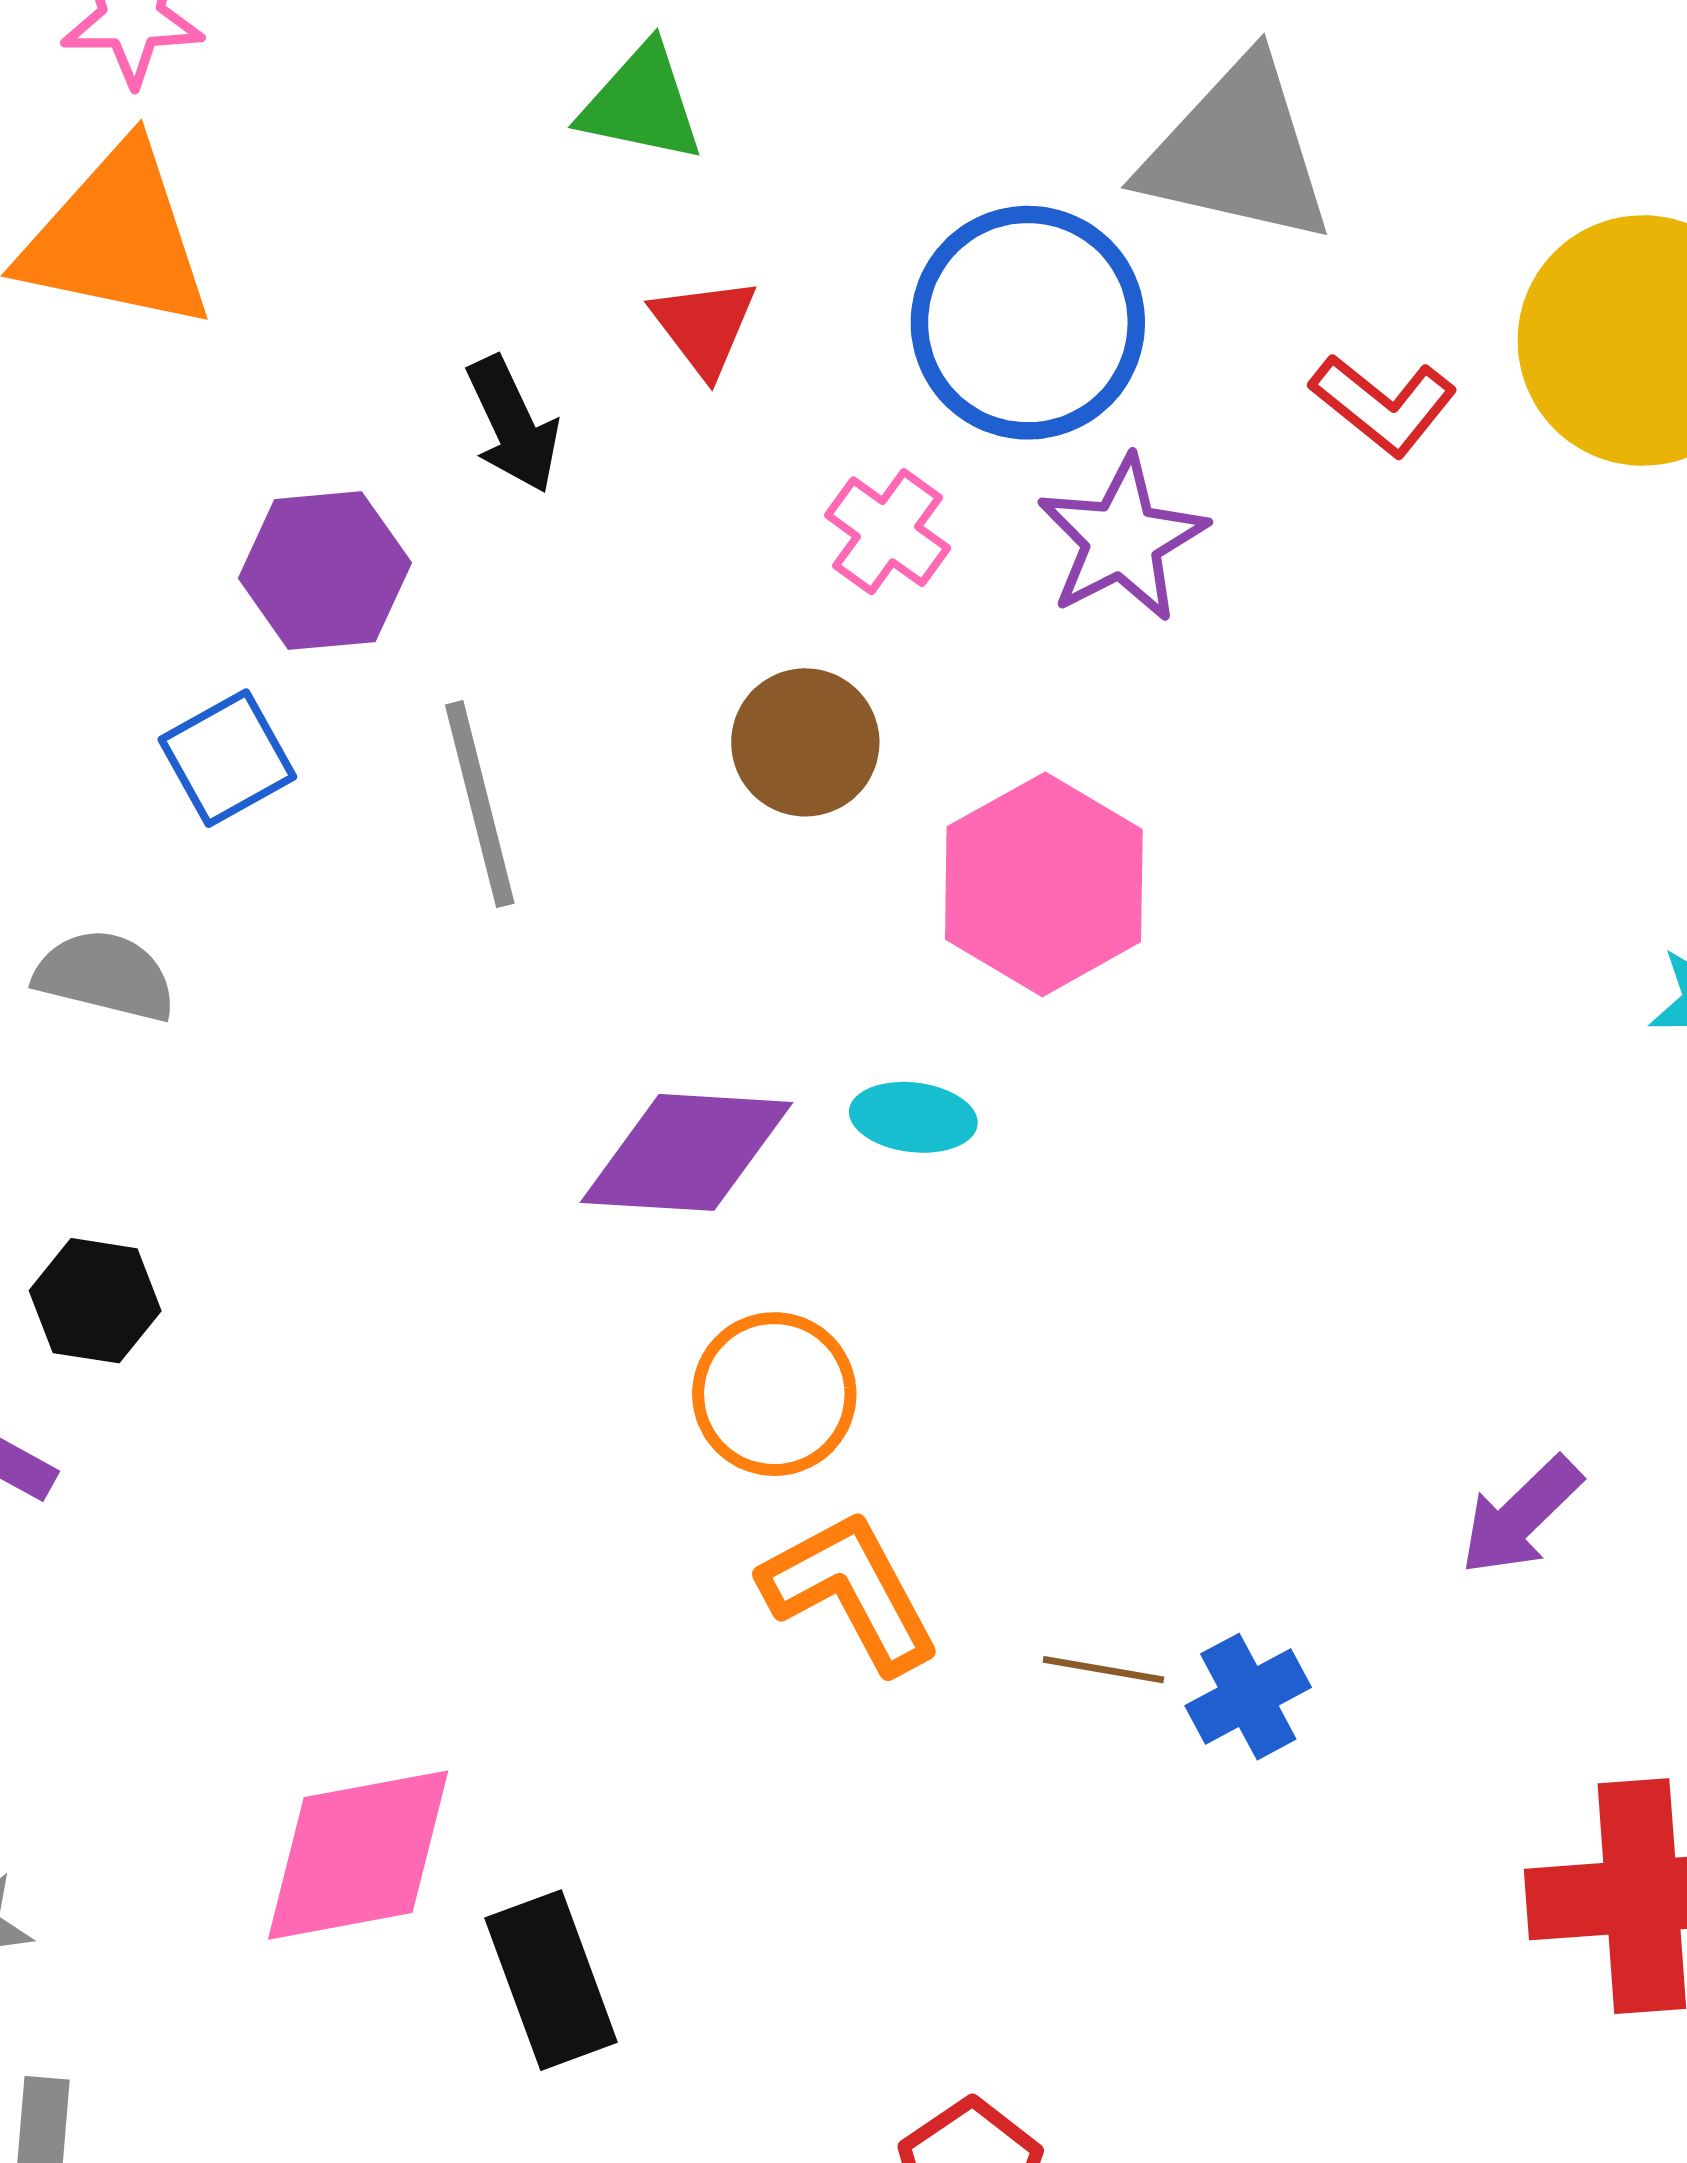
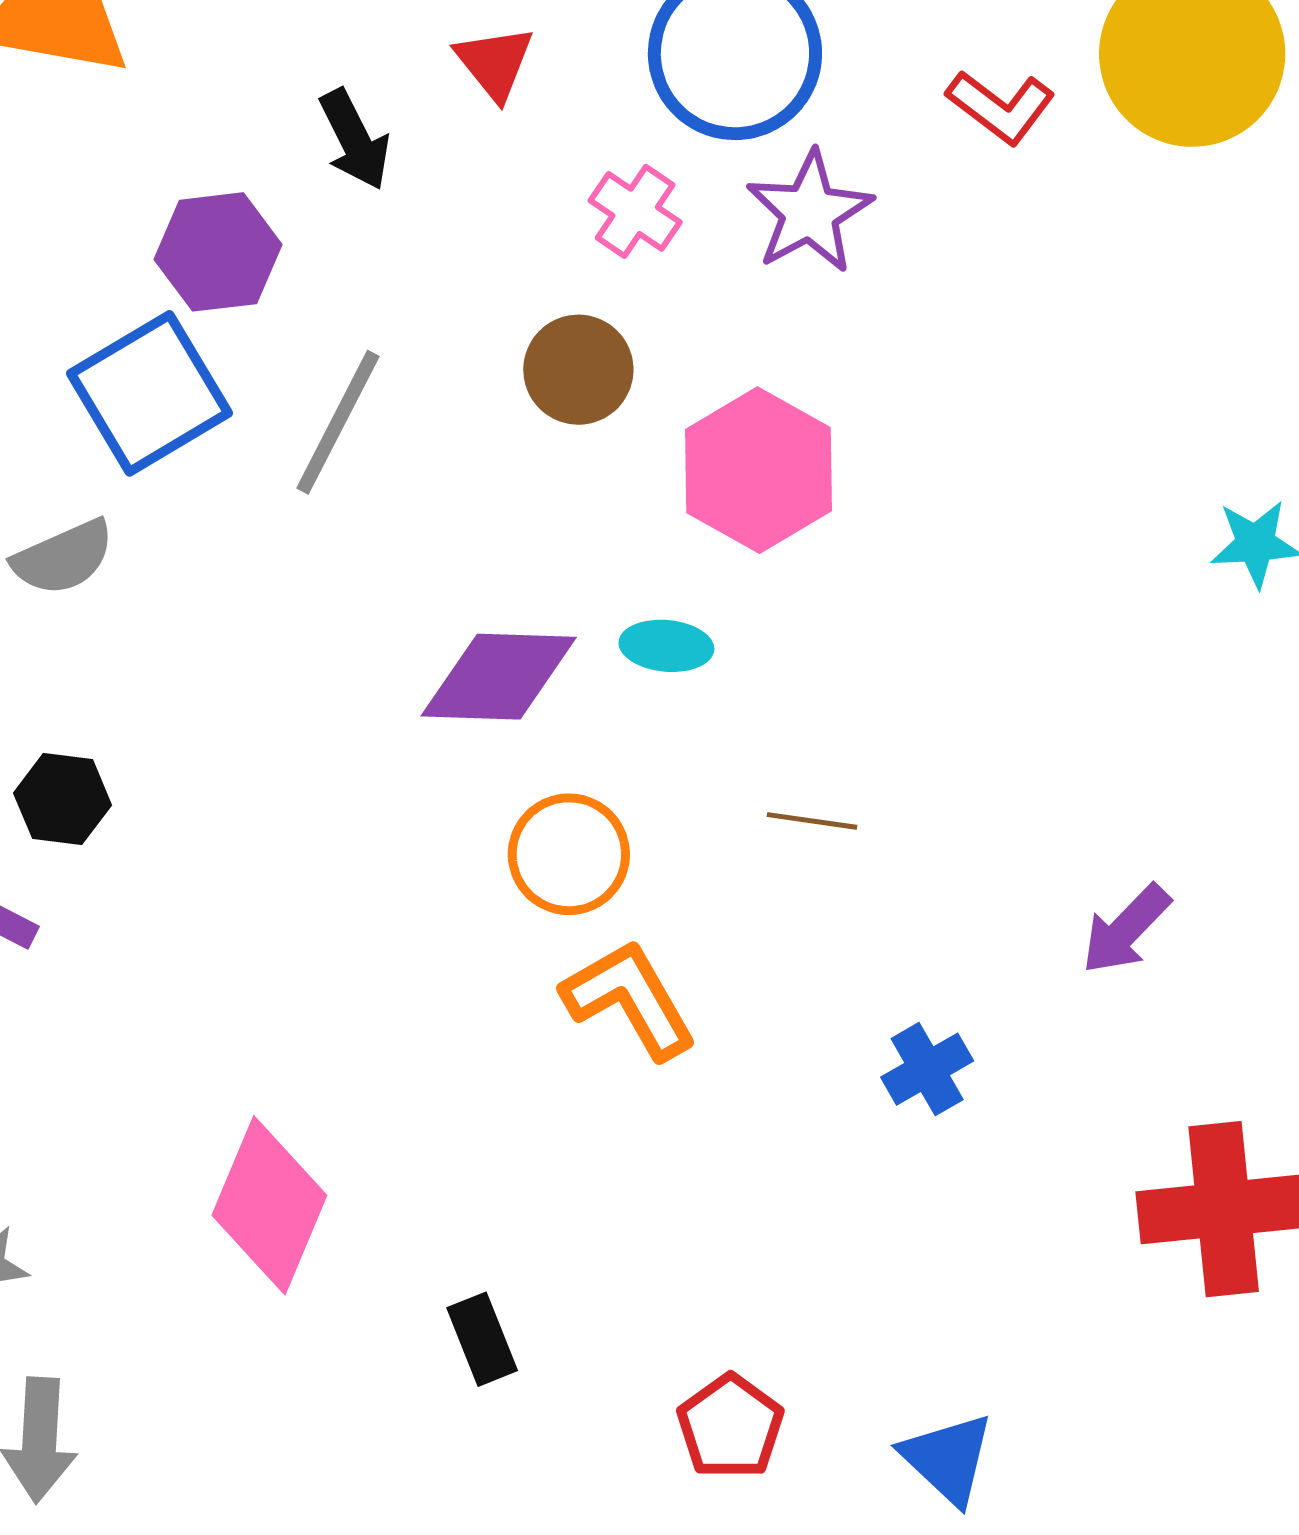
blue square: (227, 758) -> (150, 393), size x1.6
gray line: (480, 804) -> (338, 422), turned 43
gray semicircle: (105, 976) -> (63, 557), turned 144
brown line: (1103, 1670) -> (812, 821), moved
pink diamond: (358, 1855) -> (269, 1205), turned -55
black rectangle: (551, 1980) -> (482, 1339), moved, size x0.7

